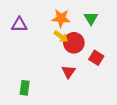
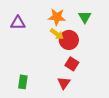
red square: (96, 58) -> (72, 64), moved
red triangle: (68, 72) -> (64, 83), moved

